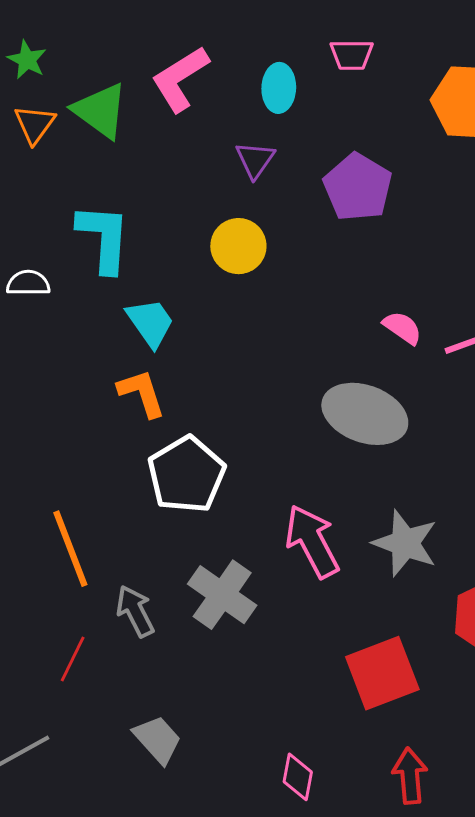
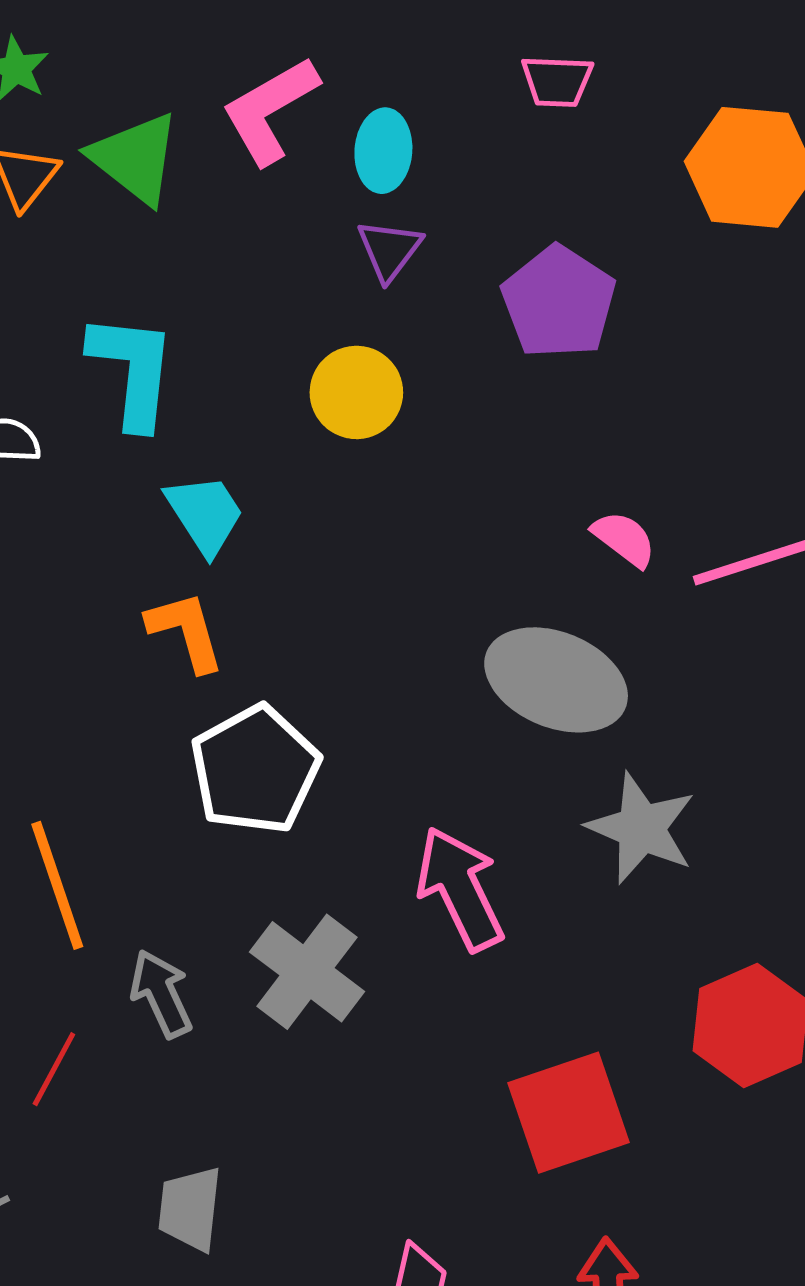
cyan ellipse: (279, 88) -> (383, 151), moved
gray star: (405, 543) -> (641, 828), moved
gray trapezoid: (158, 739) -> (190, 1209), turned -134

